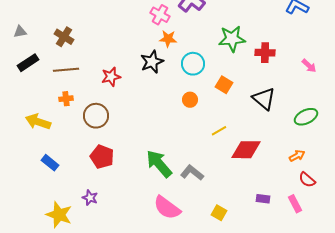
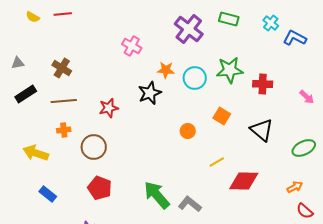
pink cross: (160, 15) -> (132, 46), moved
cyan circle: (193, 64) -> (195, 78), moved

